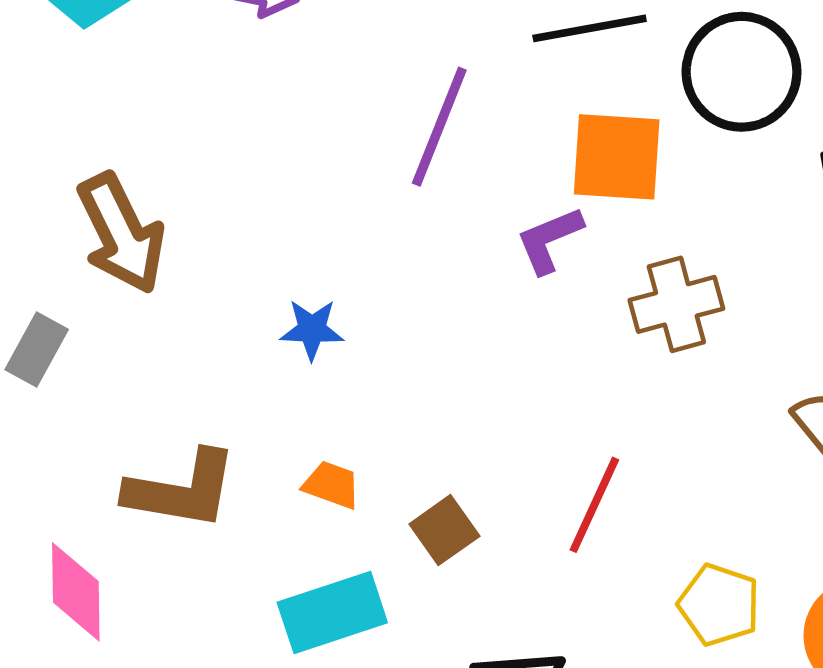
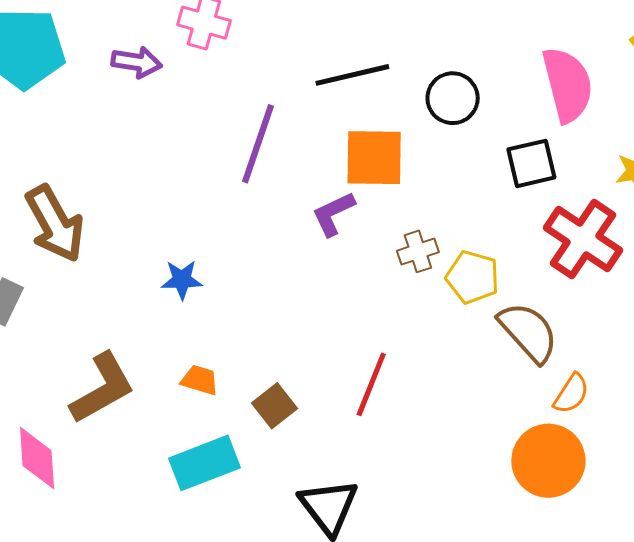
black circle: (742, 72) -> (453, 98), size x0.7
brown cross: (676, 304) -> (418, 251), size x0.7
brown L-shape: (182, 490) -> (102, 388), turned -36
yellow pentagon: (719, 605) -> (473, 277), moved

